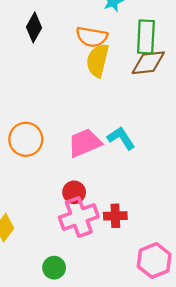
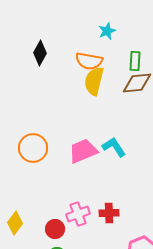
green rectangle: (146, 37) -> (135, 61), size x0.7
red circle: (74, 192) -> (55, 229), moved
pink cross: (79, 217) -> (78, 214), size x0.7

